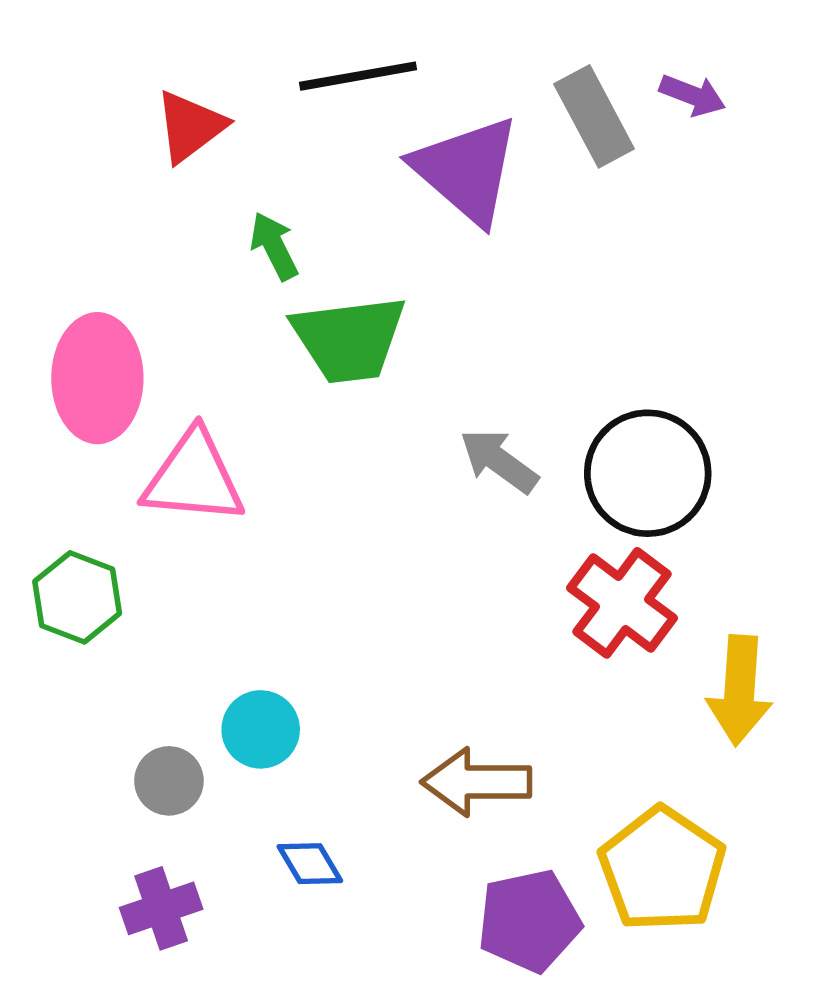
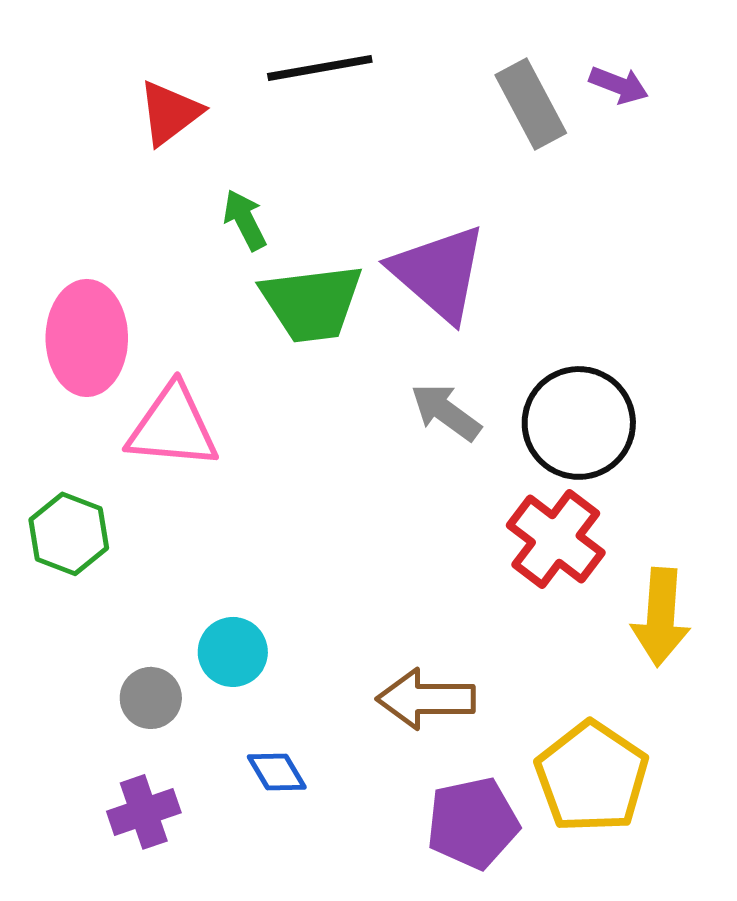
purple triangle: (466, 170) -> (439, 273), moved

